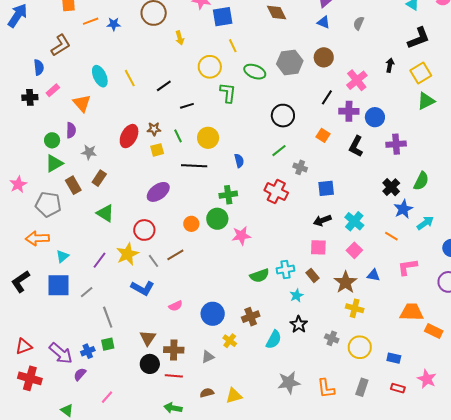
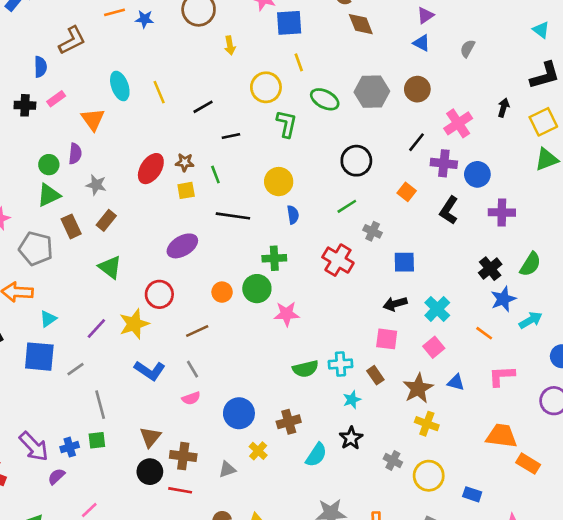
yellow circle: (208, 138) -> (279, 182), moved
gray line: (153, 261) -> (192, 369), moved

